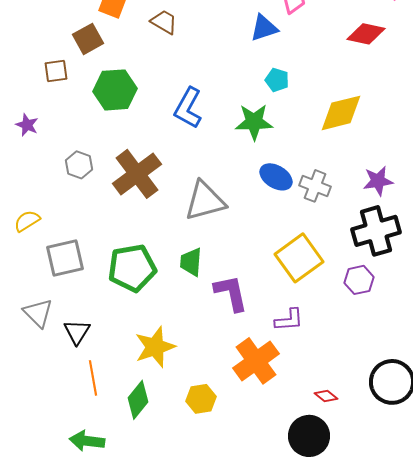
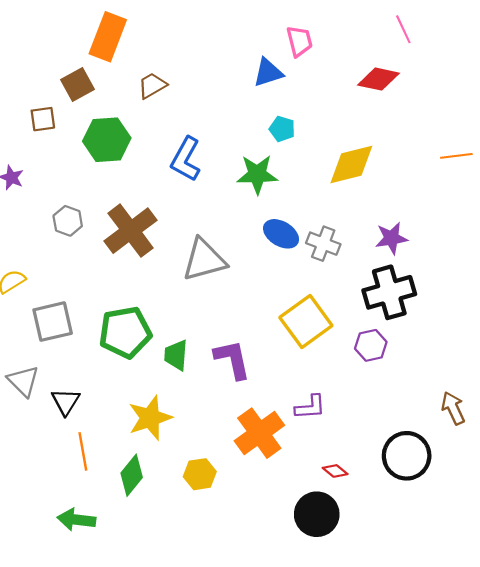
brown trapezoid: (164, 22) -> (152, 86), moved, turned -60
green trapezoid: (191, 262) -> (176, 355), moved
purple L-shape: (289, 320) -> (310, 407), moved

